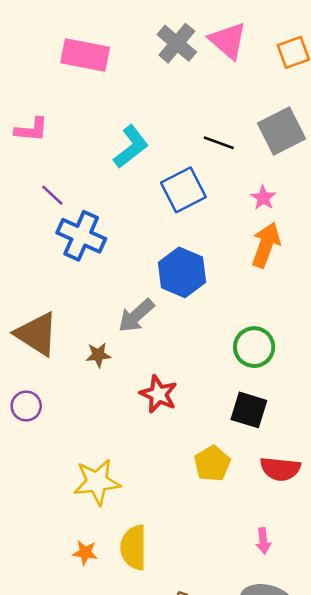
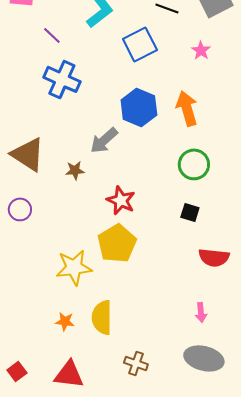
purple line: (52, 195) -> (52, 35), moved
orange arrow: (266, 245) -> (187, 108), moved, turned -36
black square: (249, 410) -> (190, 212), size x0.7
yellow pentagon: (212, 464) -> (117, 243), moved, size x1.4

